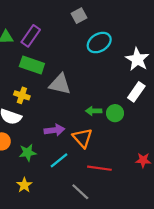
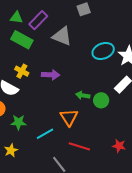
cyan ellipse: (99, 43) -> (103, 51), moved
green rectangle: (32, 65) -> (22, 40), moved
gray triangle: (60, 84) -> (62, 36), moved
purple arrow: (54, 130) -> (51, 75), moved

